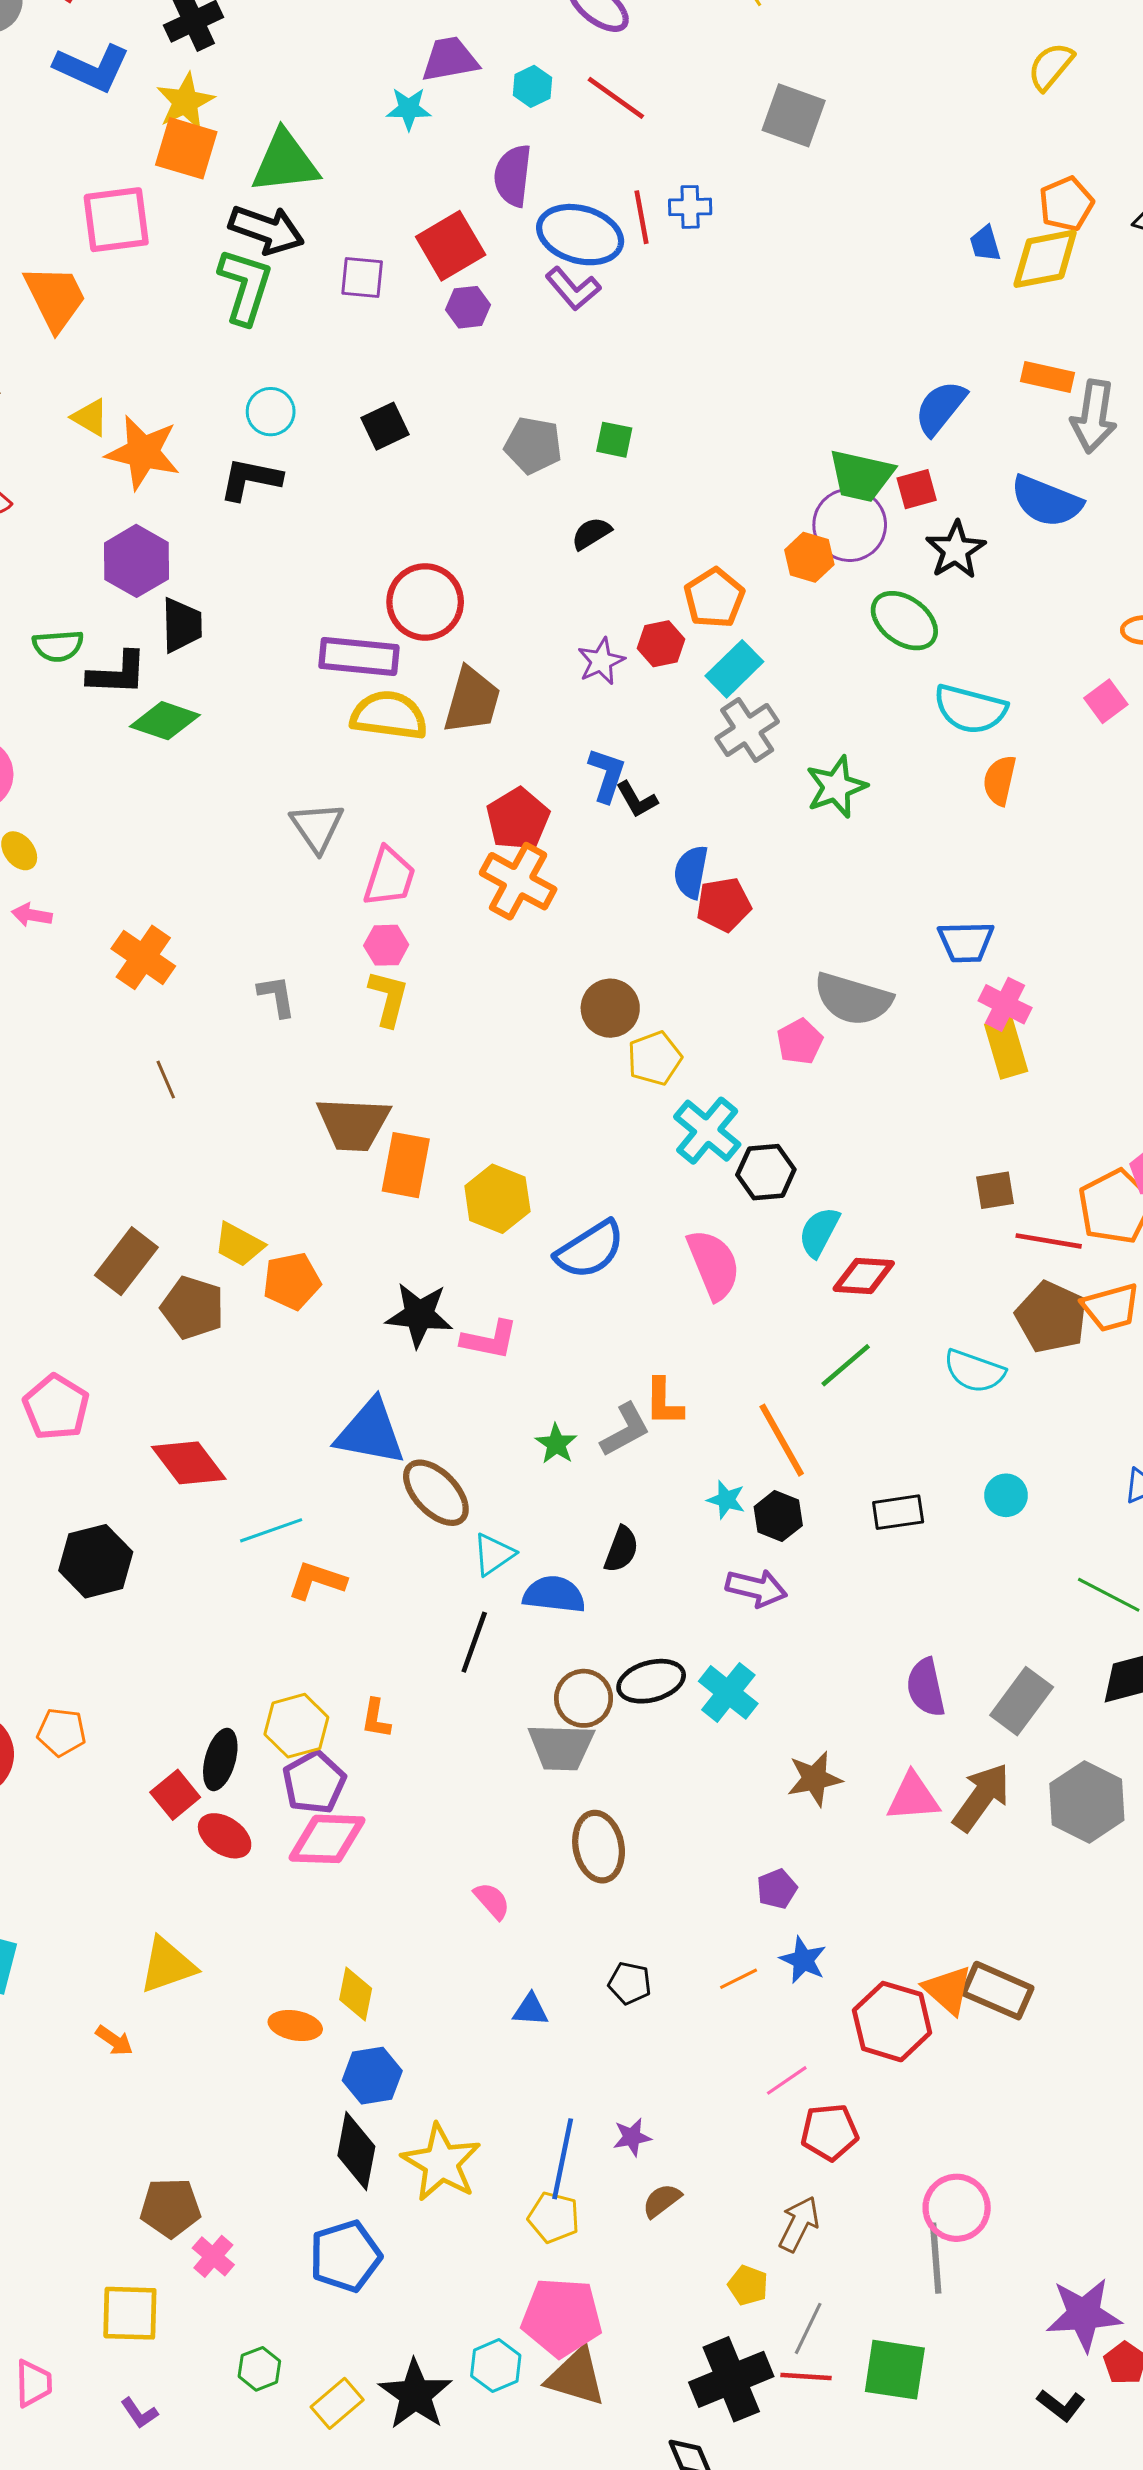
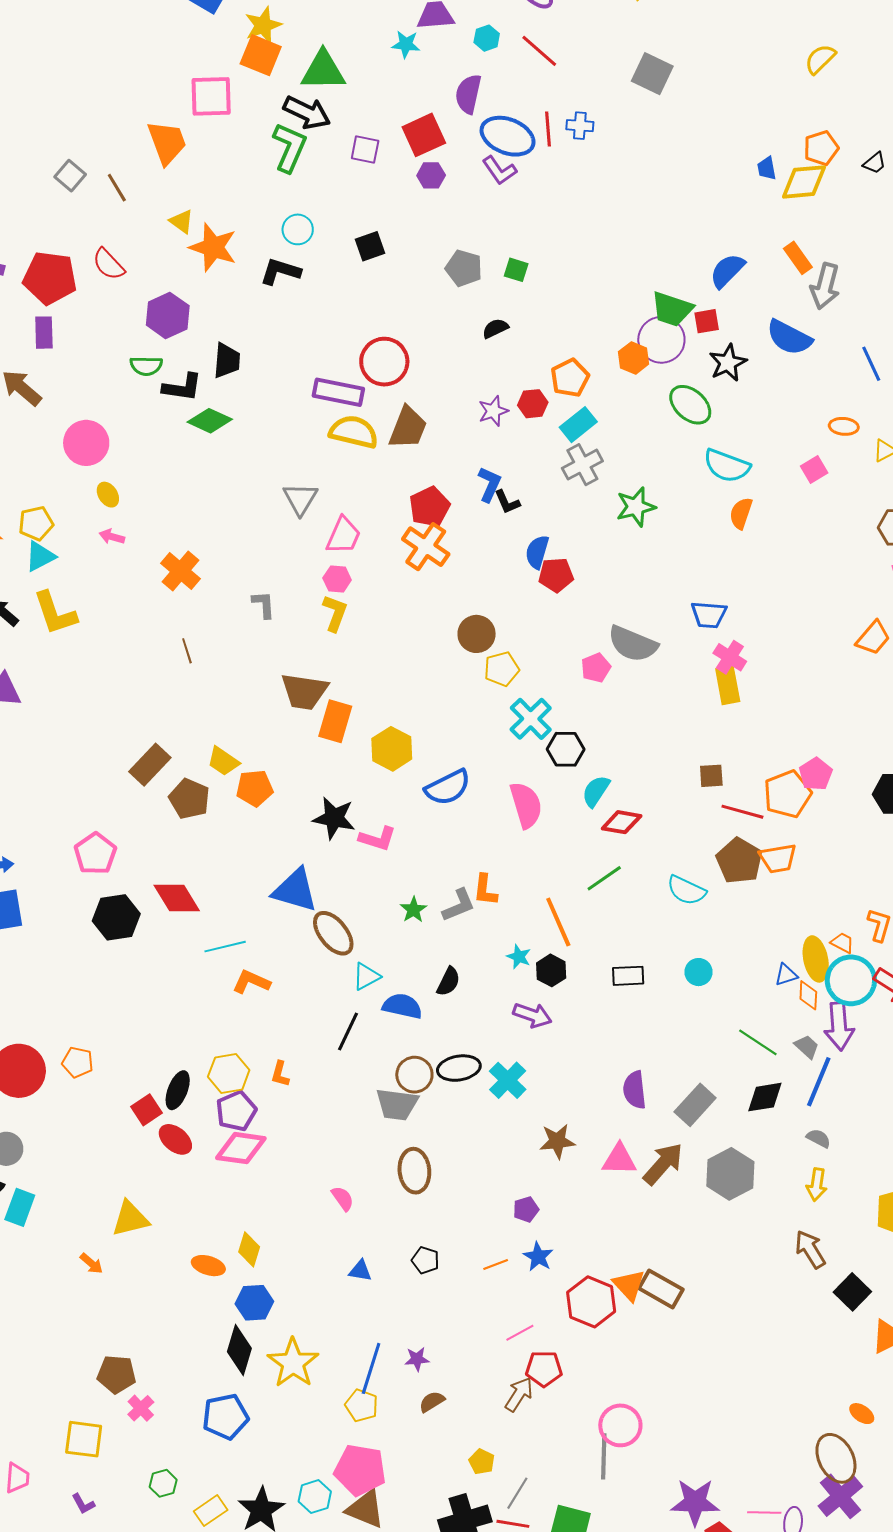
orange rectangle: (1047, 377) -> (798, 258), turned 36
purple hexagon: (136, 561) -> (168, 315), moved
black hexagon: (96, 1561) -> (116, 917), moved
brown arrow: (799, 2224) -> (519, 1394), moved

